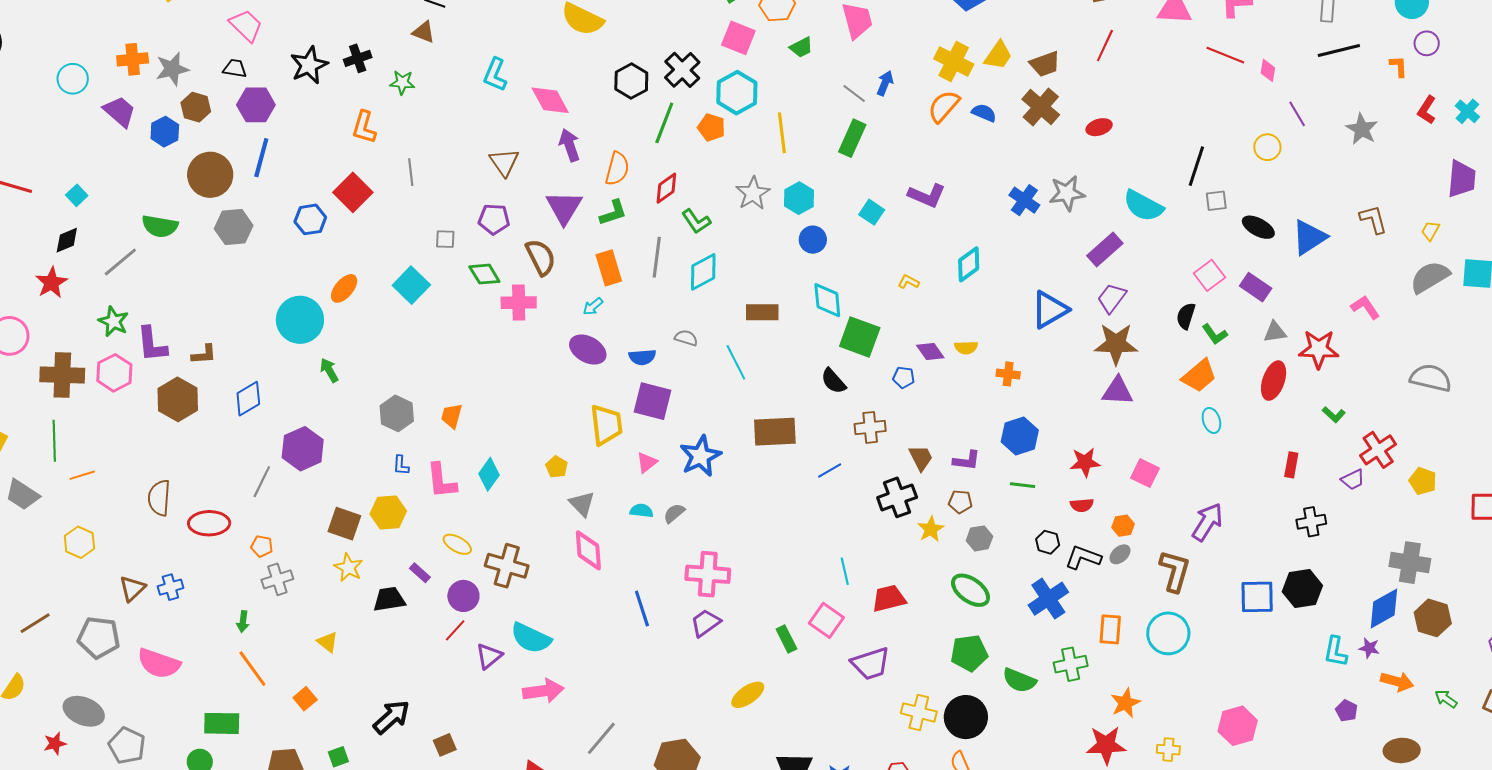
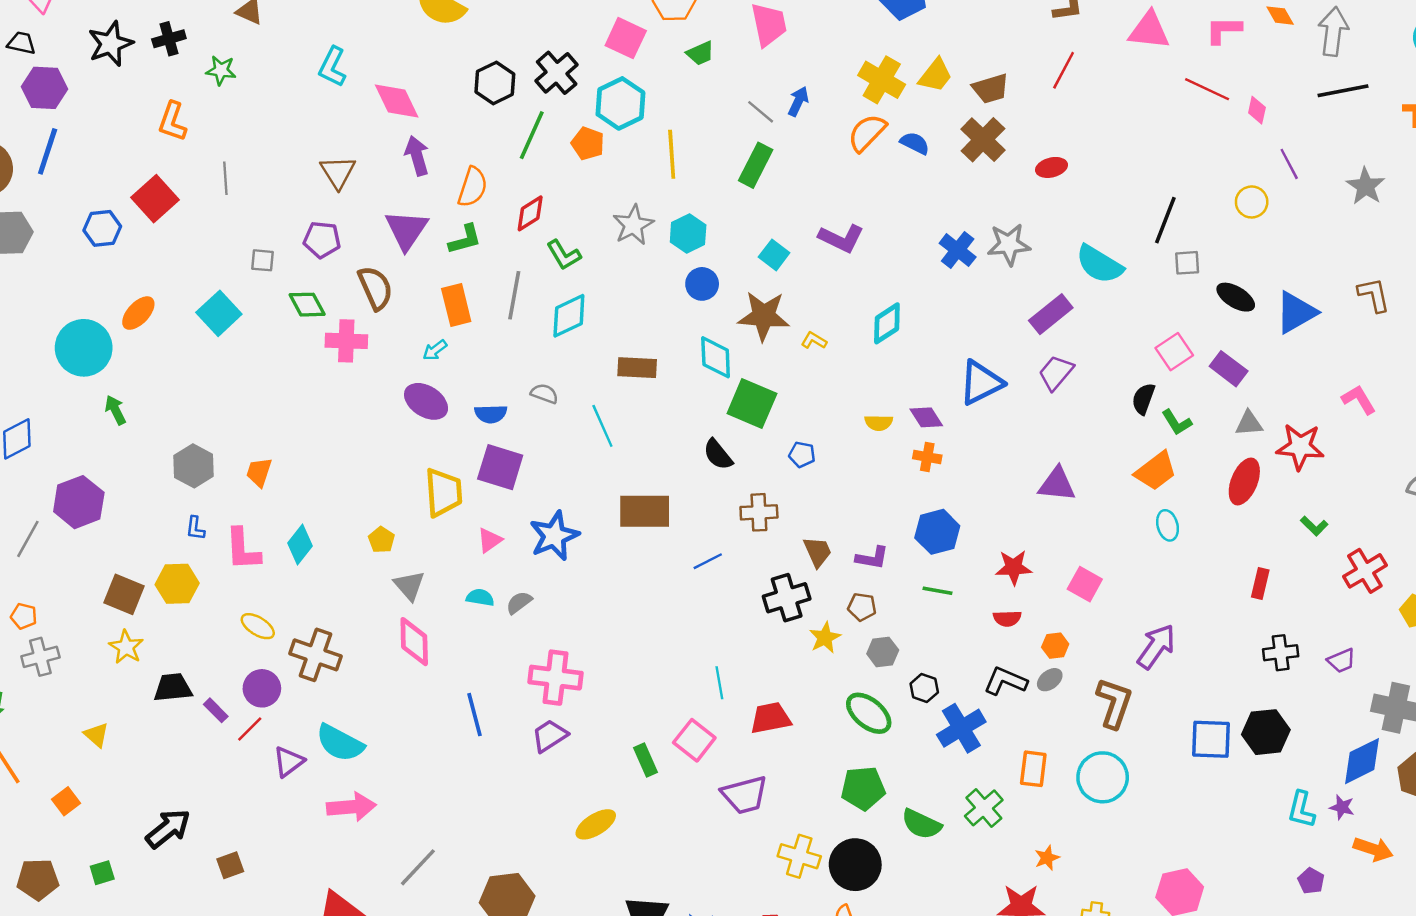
brown star: (1116, 344) -> (764, 316), moved
purple diamond: (930, 351) -> (926, 417), moved
purple trapezoid: (1353, 480) -> (1341, 661), moved
black hexagon: (1048, 542) -> (924, 688), moved
purple rectangle: (420, 573) -> (216, 710), moved
green cross: (1071, 664) -> (984, 808), turned -32
orange star: (1125, 703) -> (1047, 858), size x0.7

